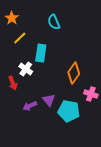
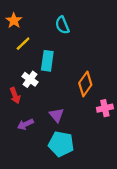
pink cross: (91, 94) -> (105, 108), turned -32
purple arrow: (30, 106) -> (25, 124), moved
cyan pentagon: (69, 111) -> (61, 144), moved

